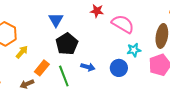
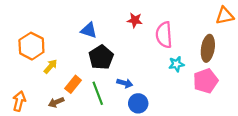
blue triangle: (56, 20) -> (89, 30), turned -42
pink semicircle: (123, 24) -> (164, 35), turned -125
blue circle: (119, 68) -> (138, 103), moved

